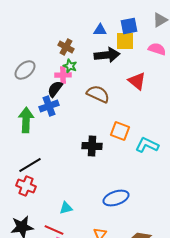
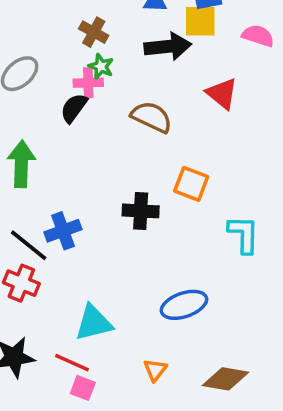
blue cross: (49, 106) -> (63, 231), moved
cyan L-shape: (147, 145) -> (244, 234), moved, turned 65
black line: (30, 165) -> (29, 245), turned 70
cyan triangle: (66, 208) -> (94, 323), size x1.6

